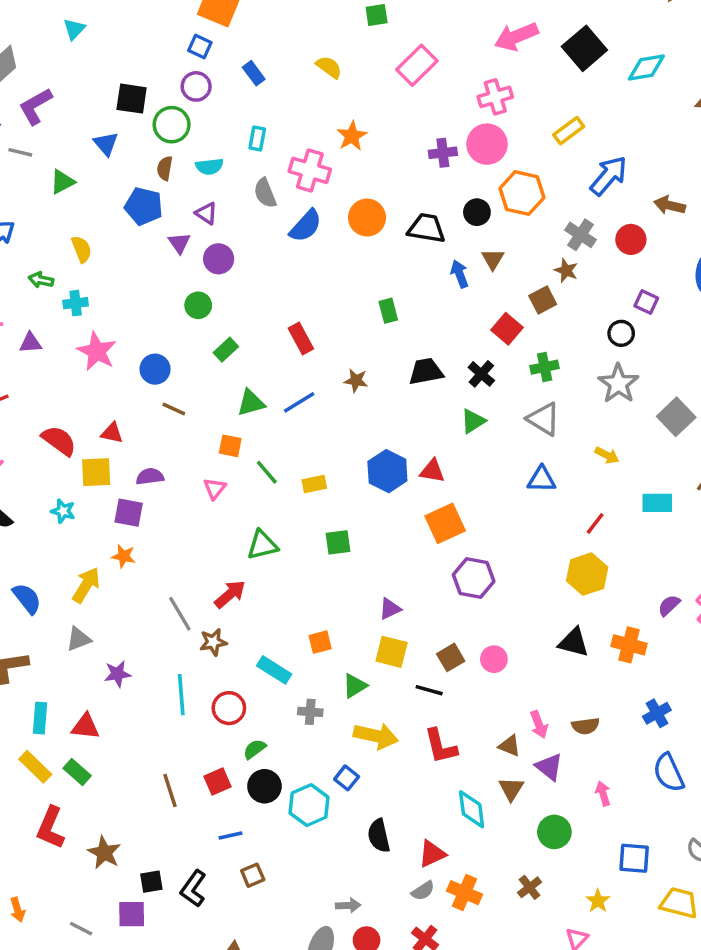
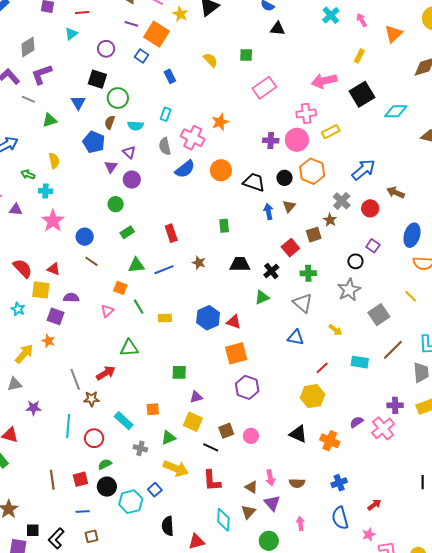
yellow semicircle: (329, 67) -> (210, 60), moved
purple circle: (196, 86) -> (106, 49), moved
yellow rectangle: (569, 131) -> (331, 132), moved
green square: (338, 542) -> (179, 372), moved

